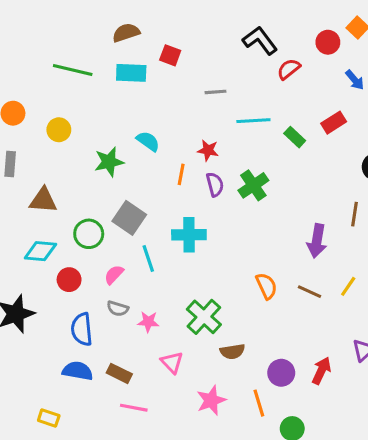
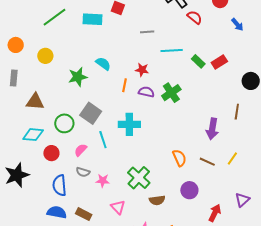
red semicircle: (289, 69) -> (195, 17), turned 77
green line: (73, 70) -> (55, 17), turned -50
red rectangle: (334, 123) -> (219, 62), moved
purple semicircle: (215, 184) -> (146, 92), turned -63
purple circle: (281, 373) -> (189, 190), moved

